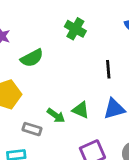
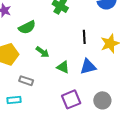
green arrow: (56, 116) -> (42, 52), moved

